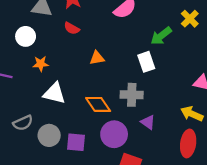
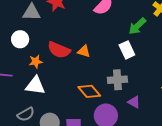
red semicircle: (72, 28) -> (59, 50), moved, size x1.6
orange triangle: (97, 58) -> (84, 51), turned 32
white triangle: (54, 93) -> (35, 86), moved

